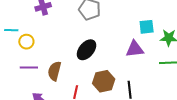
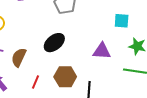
cyan square: (147, 27) -> (122, 21), moved

